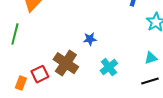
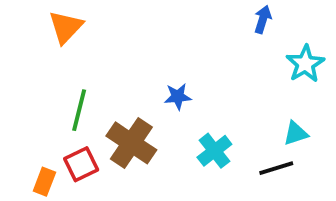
green line: (15, 34) -> (79, 110), moved
black line: (150, 81) -> (276, 168), moved

